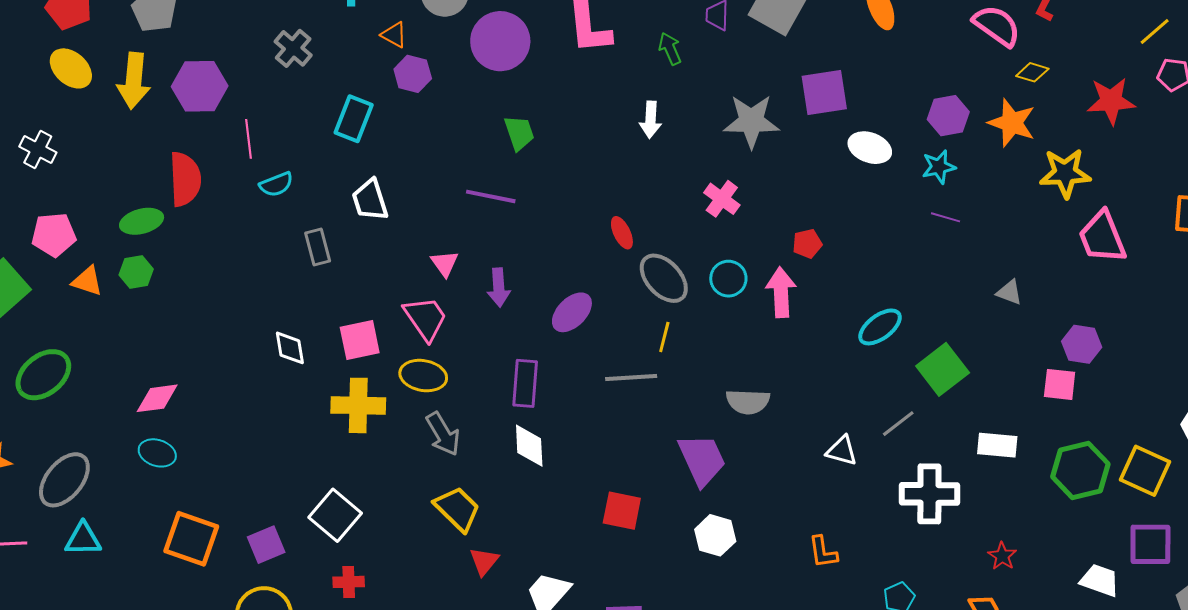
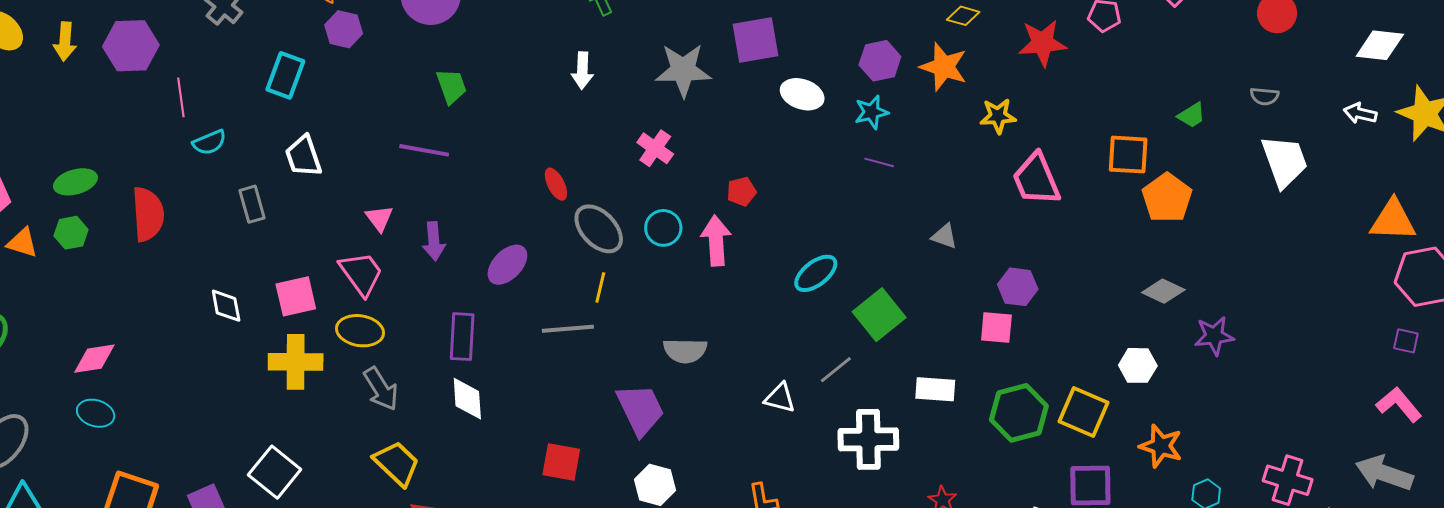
yellow arrow: (134, 81) -> (65, 41), size x0.7
yellow star: (1065, 173) -> (998, 116), size x0.7
red semicircle: (185, 179) -> (148, 214), moved

